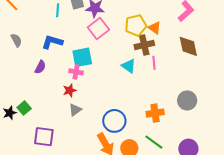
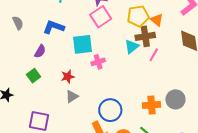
pink line: (154, 63) -> (154, 55), turned 32
cyan triangle: (129, 66) -> (132, 47), moved, turned 42
pink cross: (76, 72) -> (98, 62), moved, turned -32
gray circle: (187, 100) -> (175, 99), moved
green square: (24, 108) -> (33, 76), moved

